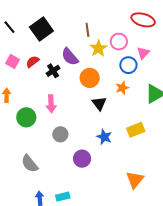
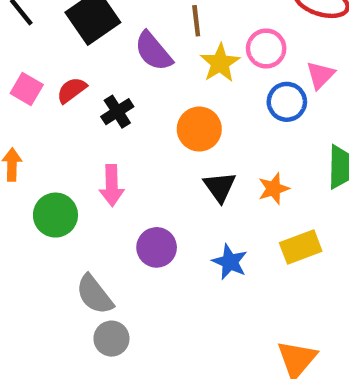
purple semicircle: (70, 57) -> (153, 51), moved
orange star: (122, 88) -> (274, 189), moved
gray circle: (60, 134) -> (111, 339), moved
purple circle: (82, 159) -> (157, 247), moved
gray semicircle: (30, 164) -> (95, 295), moved

